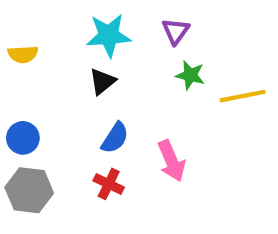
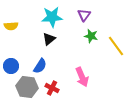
yellow line: (243, 96) -> (116, 46), turned 65
blue semicircle: (115, 138) -> (40, 66), moved
gray hexagon: (29, 190) -> (27, 87), moved

